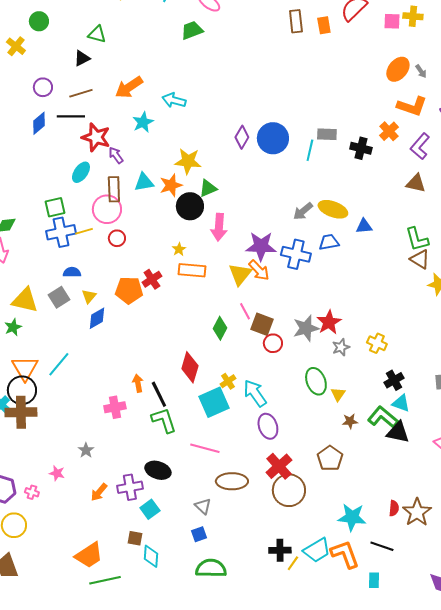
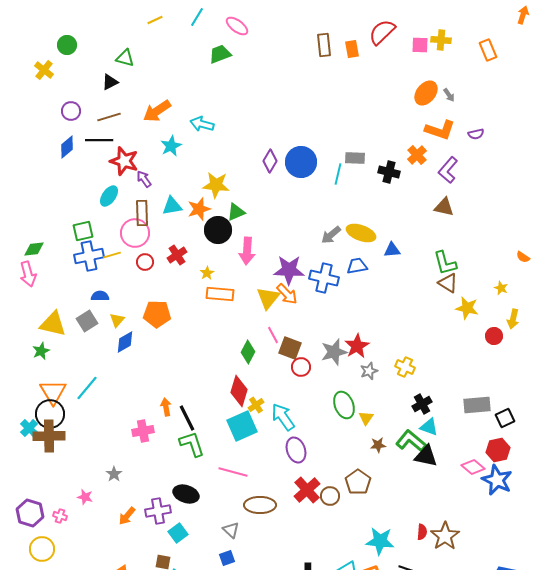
red cross: (152, 279) -> (177, 255), moved
red diamond: (190, 367) -> (239, 391), moved
brown circle: (289, 490) -> (330, 496), moved, size x0.6

